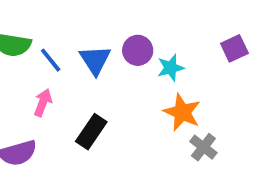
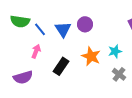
cyan star: (171, 68) -> (115, 51), moved
orange star: (182, 112) -> (91, 56), moved

